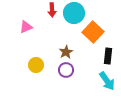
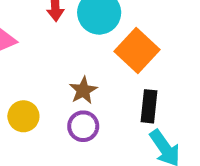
black rectangle: (108, 56) -> (149, 106), moved

